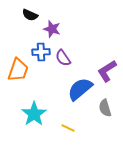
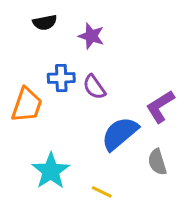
black semicircle: (30, 15) -> (45, 22), turned -35
purple star: (52, 29) -> (91, 36), moved

